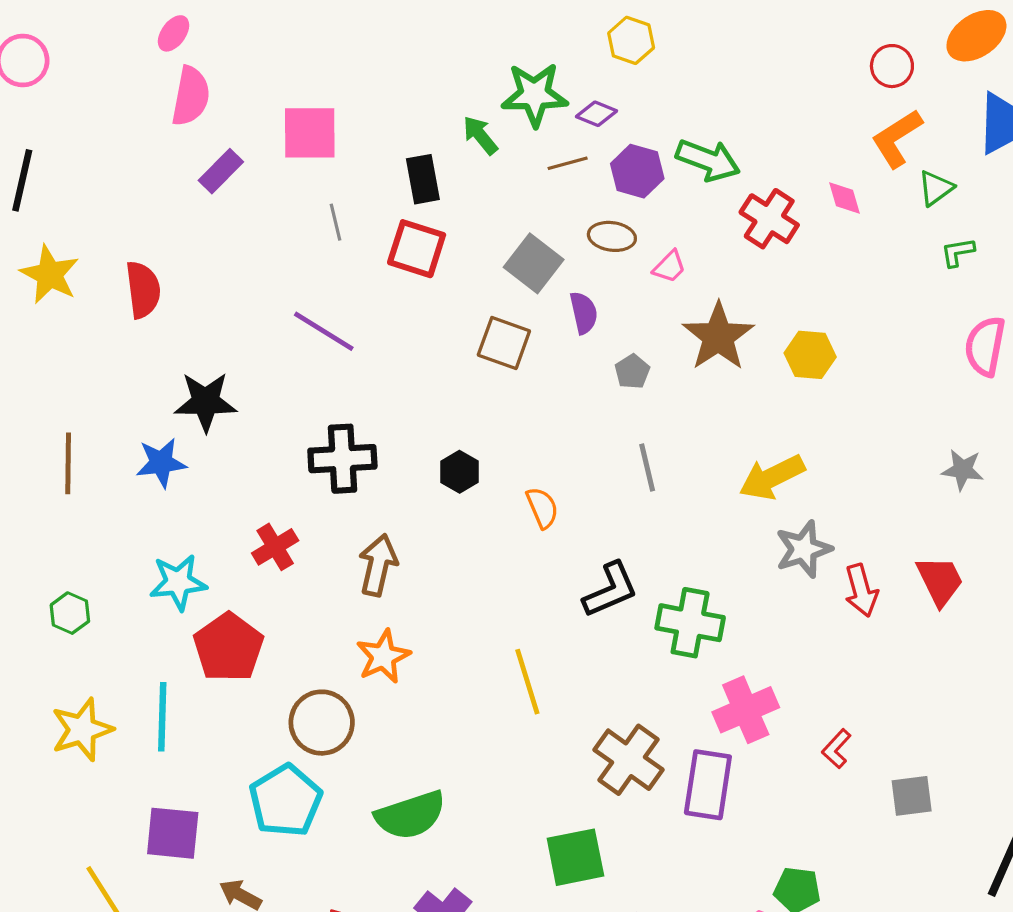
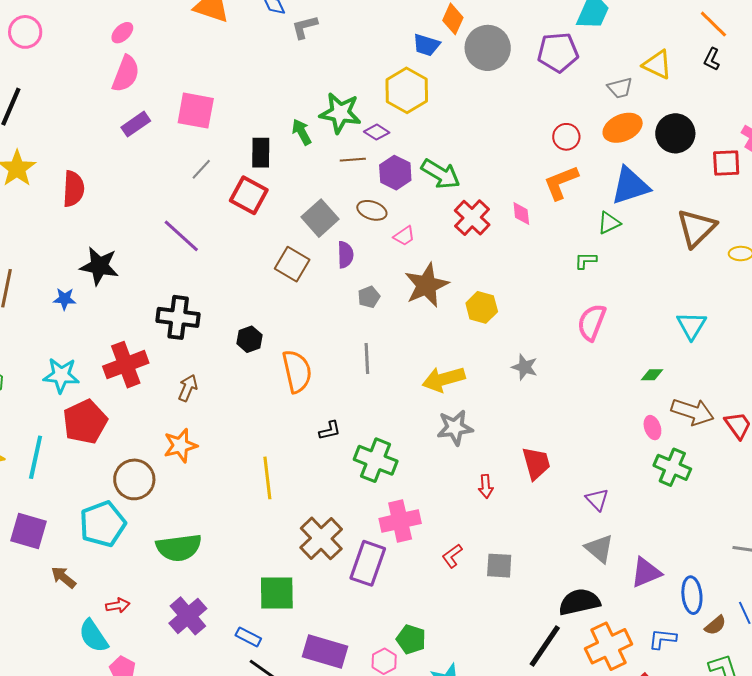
yellow hexagon: (631, 40) -> (407, 90), size x1.5
green triangle: (936, 188) -> (609, 223), moved
gray line: (336, 222) -> (201, 169), turned 45
blue star: (161, 463) -> (65, 299), size x0.7
gray star: (963, 470) -> (525, 367), moved
orange semicircle: (542, 508) -> (297, 371), size x1.6
red cross: (275, 547) -> (126, 365), size x1.5
brown arrow: (378, 565) -> (188, 388), size x0.7
black L-shape: (610, 590) -> (330, 430), size x0.6
red arrow: (861, 590) -> (486, 486), moved, size x0.7
gray square: (912, 796) -> (499, 566), moved

